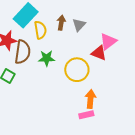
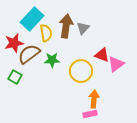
brown arrow: (61, 23) -> (66, 26), size x1.6
pink triangle: (108, 41) -> (116, 64), moved
brown semicircle: (23, 52) -> (29, 54), turned -135

